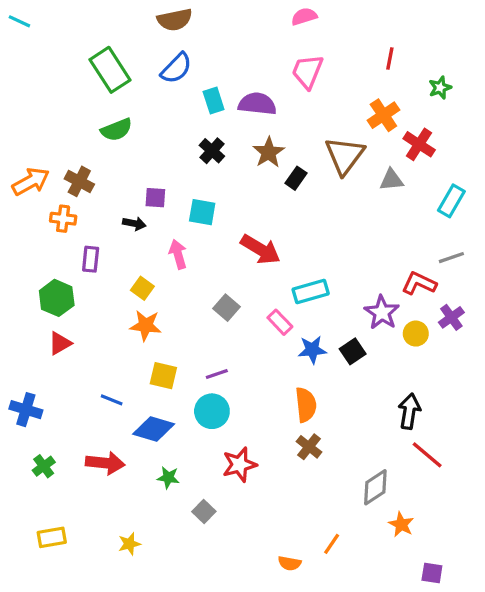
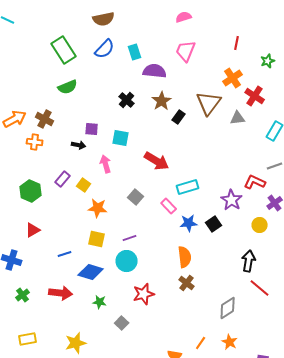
cyan rectangle: (214, 101) -> (135, 52), moved
purple rectangle: (91, 259) -> (63, 179), moved, turned 35
orange star: (146, 325) -> (98, 208), moved
yellow circle: (416, 334) -> (260, 225), moved
red triangle: (60, 343) -> (33, 230), moved
blue line: (112, 400) -> (65, 254), turned -40
orange star: (401, 524) -> (230, 342), moved
yellow star: (129, 544) -> (76, 343), size x1.5

